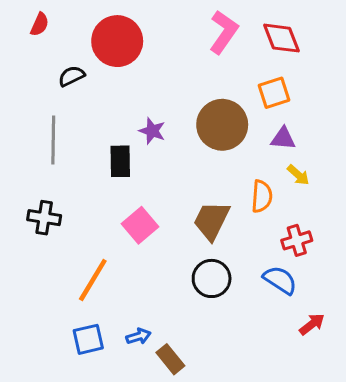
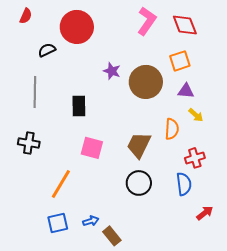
purple star: (152, 131) -> (112, 71), moved
pink square: (140, 225) -> (92, 148), turned -35
blue semicircle: (280, 280) -> (184, 184), turned 50

